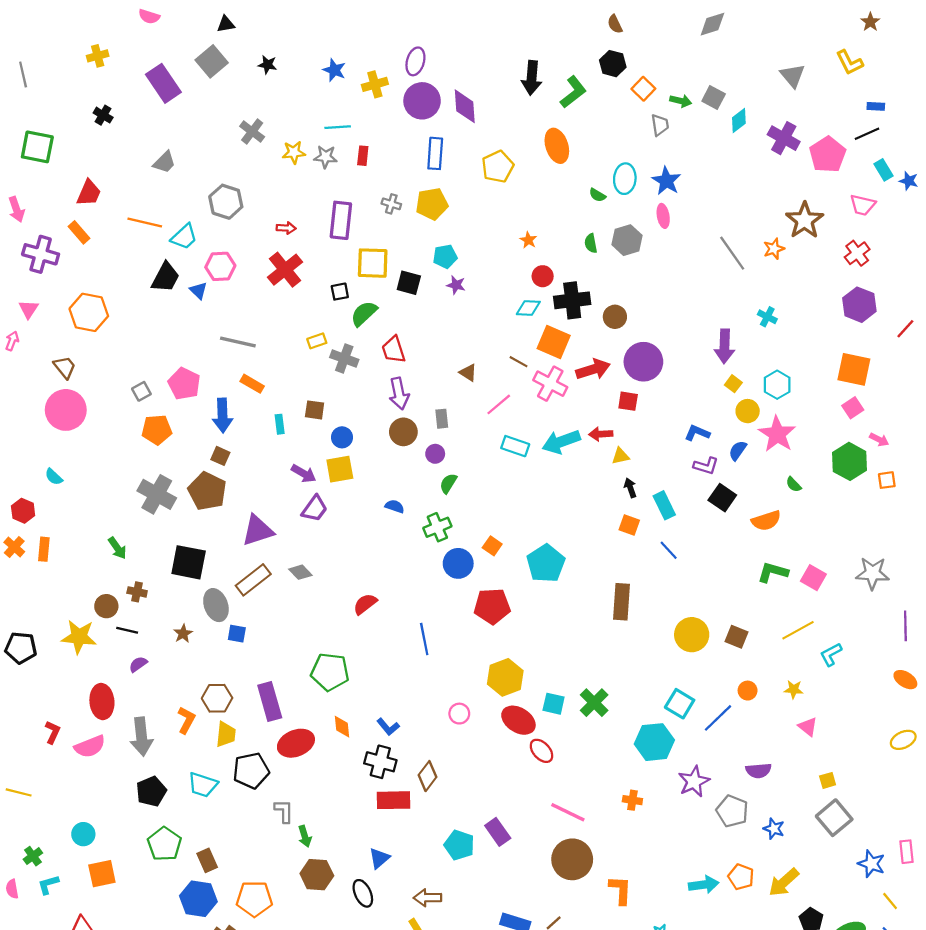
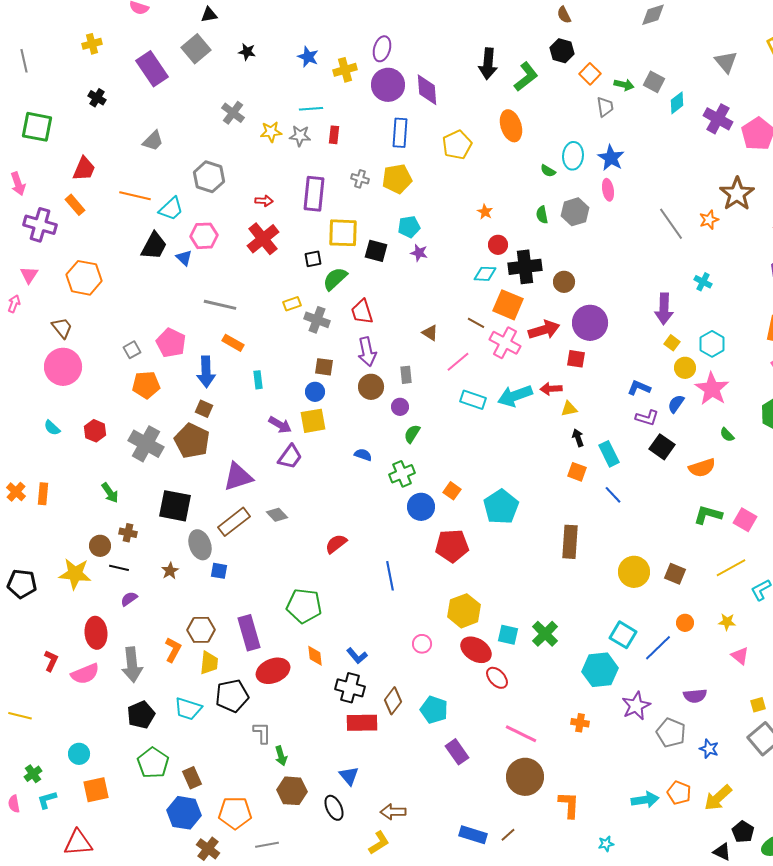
brown square: (315, 410) -> (324, 367), moved
red hexagon: (23, 511) -> (95, 431), moved
cyan pentagon: (459, 845) -> (434, 710), moved
blue triangle: (379, 858) -> (349, 776), turned -30

